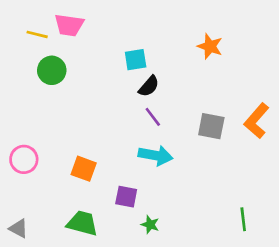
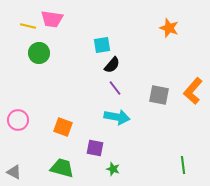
orange star: (210, 46) -> (169, 28), moved

